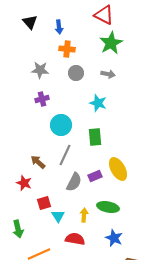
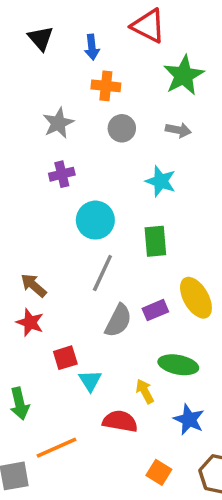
red triangle: (104, 15) -> (148, 26), moved
gray star: (40, 70) -> (58, 123), turned -30
brown arrow: (38, 162) -> (34, 285), moved
yellow arrow: (84, 215) -> (145, 391), moved, turned -32

